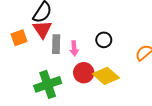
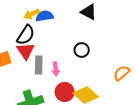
black circle: (104, 40) -> (82, 50), moved

